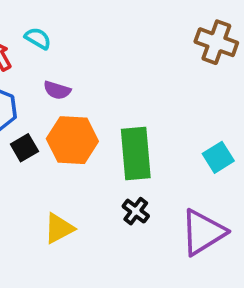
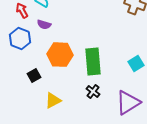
purple semicircle: (57, 90) -> (44, 25), moved
black square: (24, 148) -> (34, 76), moved

